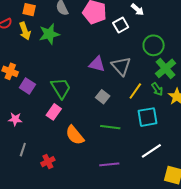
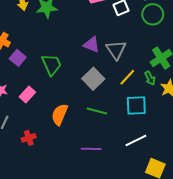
green circle: (154, 45) -> (153, 14), moved
gray square: (103, 97) -> (93, 79), size x1.5
pink rectangle: (54, 112) -> (27, 94), moved
orange semicircle: (75, 135) -> (60, 114), turned 55

